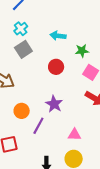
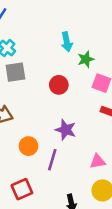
cyan arrow: (58, 36) -> (67, 42), moved, turned -98
gray square: (23, 49) -> (15, 72), turned 36

